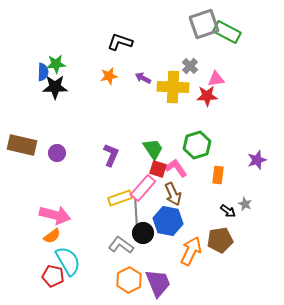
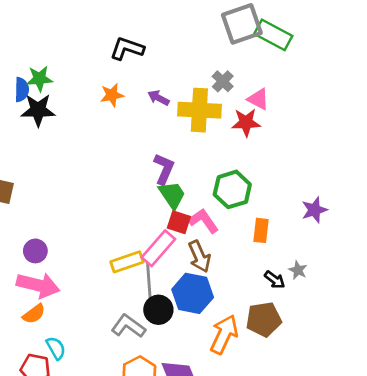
pink triangle: (216, 79) -> (258, 99), turned 36
purple circle: (57, 153) -> (35, 251), moved
purple L-shape: (111, 155) -> (164, 169), moved
cyan semicircle: (68, 261) -> (56, 348), size x0.6

